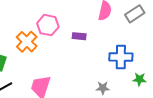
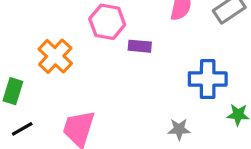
pink hexagon: (48, 25) -> (107, 22), moved

